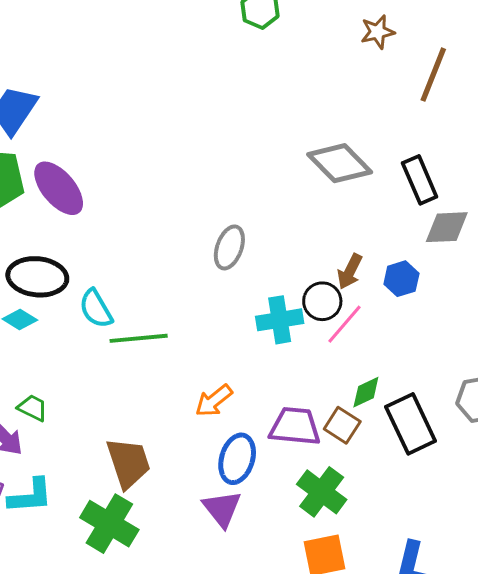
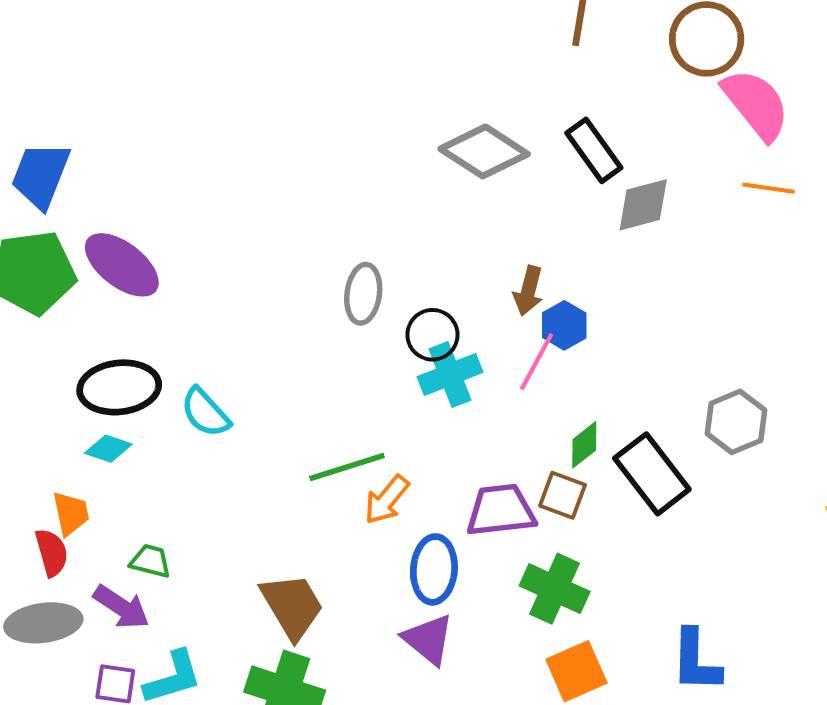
blue hexagon: (401, 279) -> (564, 325), moved
black circle: (322, 301) -> (432, 335), moved
green line: (139, 338) -> (347, 467), moved

